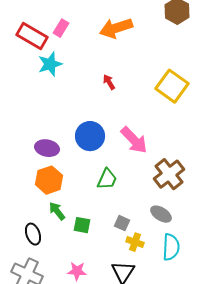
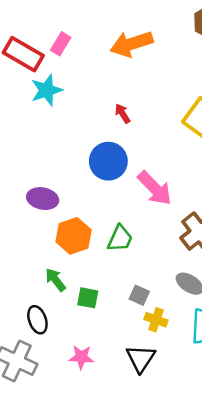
blue circle: (90, 136) -> (108, 161), moved
orange hexagon: (49, 180) -> (74, 236), moved
black ellipse: (33, 234) -> (37, 320), moved

